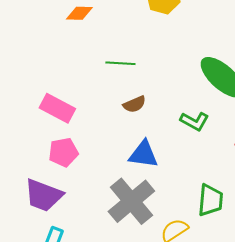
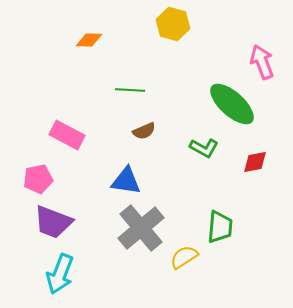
pink pentagon: (63, 152) -> (38, 179), moved
blue triangle: (143, 154) -> (126, 181), moved

